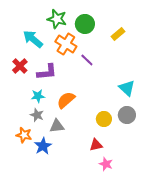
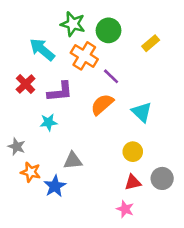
cyan triangle: (127, 88) -> (142, 112), moved
orange semicircle: (66, 100) -> (102, 104), moved
gray star: (37, 115) -> (17, 147), moved
gray circle: (127, 115) -> (162, 178), moved
red triangle: (96, 145) -> (133, 182), moved
pink star: (106, 164) -> (125, 209), moved

